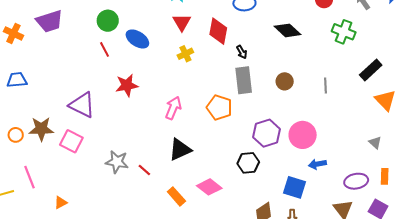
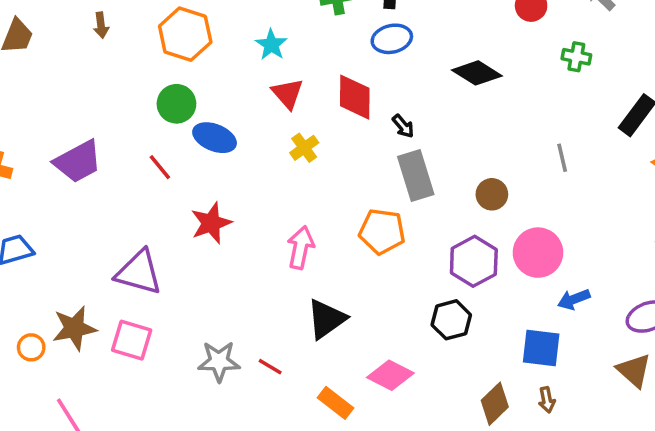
purple trapezoid: (50, 21) -> (78, 162), moved
green circle: (108, 21) -> (176, 104), moved
green cross: (344, 32) -> (576, 57), size x0.7
brown circle: (285, 81) -> (492, 194), moved

